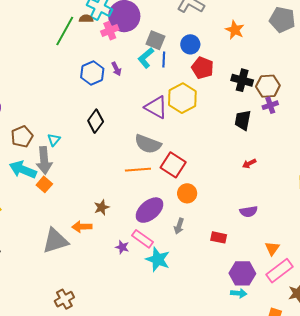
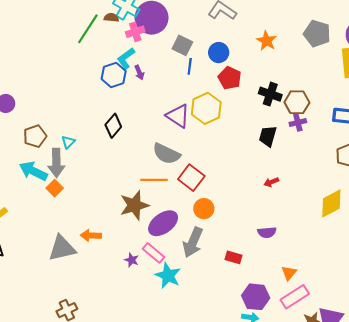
cyan L-shape: (146, 58) -> (126, 58), moved
brown star: (102, 207) -> (134, 205), moved, size x1.8
gray arrow: (179, 226) -> (193, 242), size x1.8

